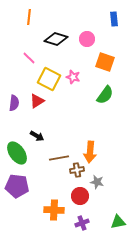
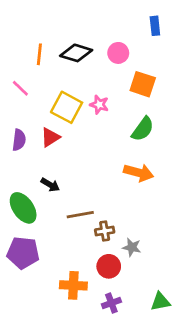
orange line: (29, 17) -> (39, 54), moved
pink line: (29, 58) -> (20, 88), moved
orange arrow: (90, 152) -> (139, 173), moved, turned -80

